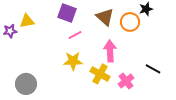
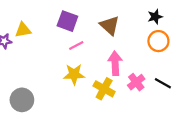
orange circle: (130, 22) -> (158, 41), moved
pink cross: (126, 81) -> (136, 82), moved

